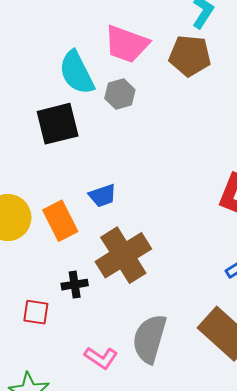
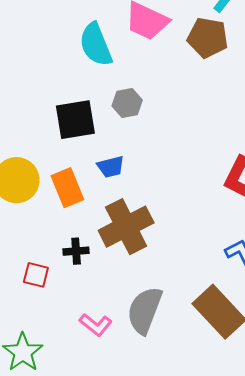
gray hexagon: (120, 94) -> (127, 103), moved
black square: (58, 124) -> (75, 120), moved

